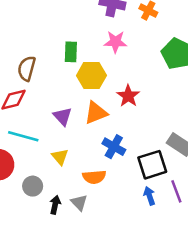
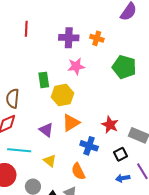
red star: (128, 96) -> (110, 125), moved
black square: (152, 165) -> (120, 154), size x0.6
orange semicircle: (94, 177) -> (78, 171), turned 78
blue arrow: (150, 196) -> (123, 178), turned -72

